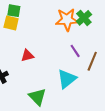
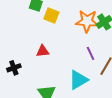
yellow square: (11, 23) -> (51, 15), moved

